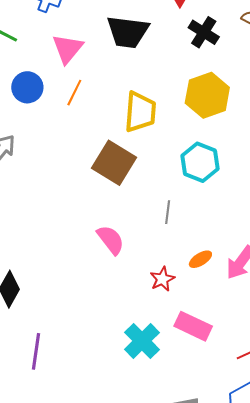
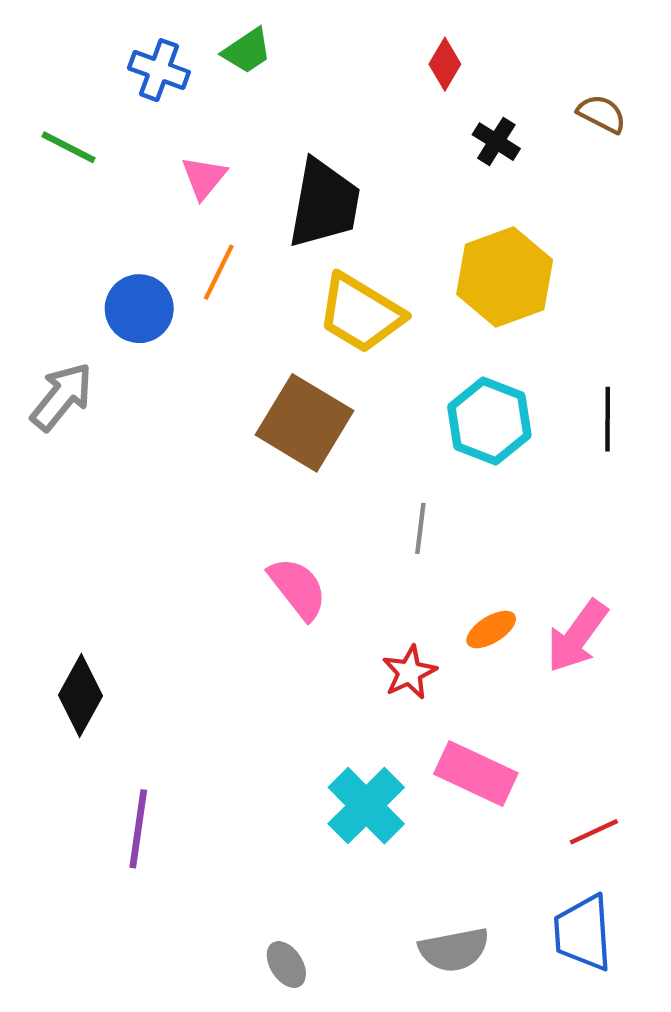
black trapezoid: (128, 32) -> (324, 204), moved, turned -87
black cross: (204, 32) -> (496, 142), size x0.7
pink triangle: (68, 49) -> (204, 178), size x0.7
blue circle: (27, 87) -> (139, 309), moved
yellow trapezoid: (140, 112) -> (361, 313), turned 117

